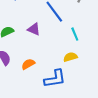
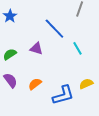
yellow semicircle: (70, 57) -> (86, 84), moved

